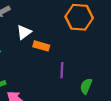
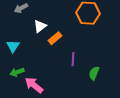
orange rectangle: (41, 46) -> (55, 38), turned -56

